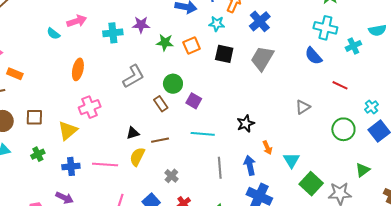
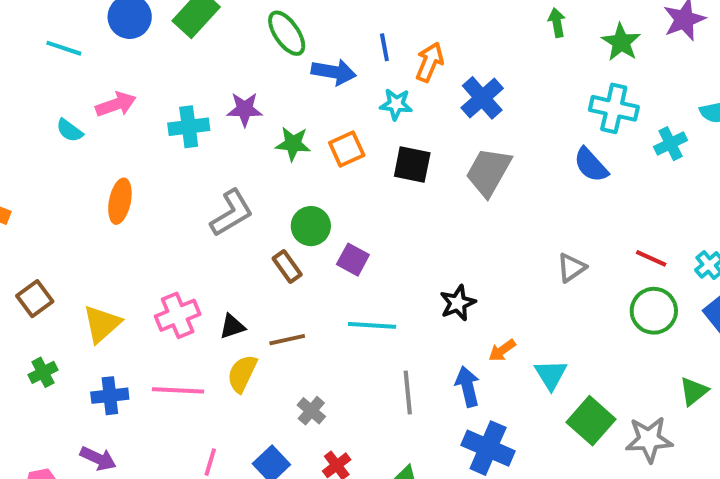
red line: (340, 85) -> (651, 258), moved
pink cross: (90, 107) -> (178, 315), moved
brown square: (34, 117) -> (35, 299), turned -36
orange arrow: (267, 148) -> (502, 350), turned 80

